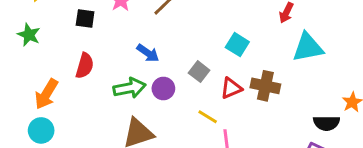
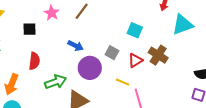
brown cross: (265, 86) -> (158, 55), turned 30
green arrow: (130, 88) -> (55, 82), moved
purple circle: (163, 89) -> (90, 68), size x1.5

